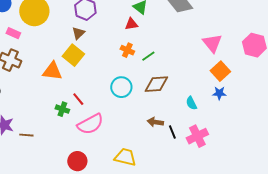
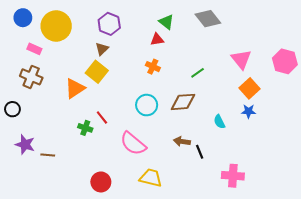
green line: (148, 56) -> (198, 73), moved
orange triangle: (52, 71) -> (75, 88), turned -40
pink semicircle: (90, 124) -> (133, 143), moved, turned 68
pink cross: (197, 136) -> (233, 176), moved, turned 30

